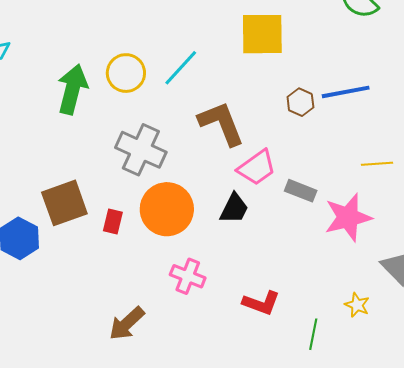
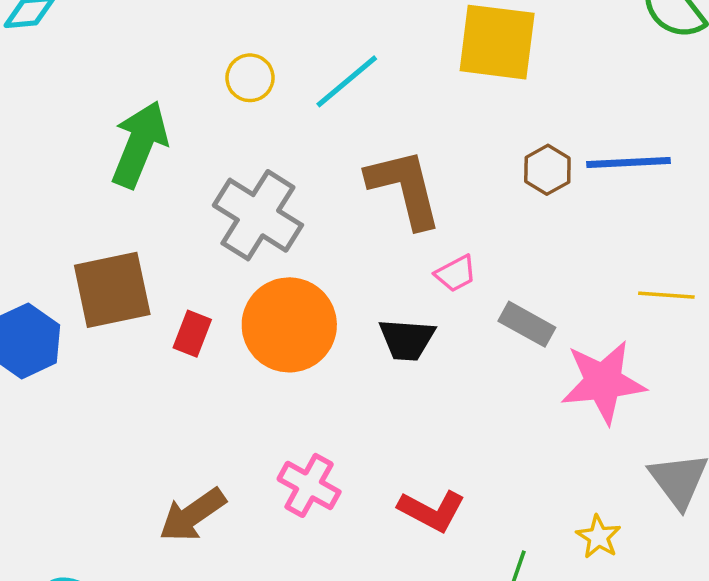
yellow circle: (126, 73) -> (250, 78), size x0.7
green arrow: (72, 89) -> (140, 144), moved
pink trapezoid: (257, 168) -> (456, 274), size x0.6
black trapezoid: (234, 208) -> (407, 339), turned 60
pink cross: (188, 276) -> (309, 485), moved

